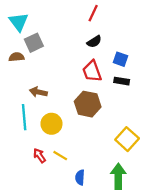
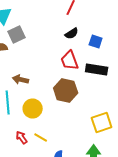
blue square: (120, 59) -> (96, 42), moved
black rectangle: (122, 81) -> (97, 70), size x1.5
yellow square: (127, 139) -> (102, 122), turned 30

